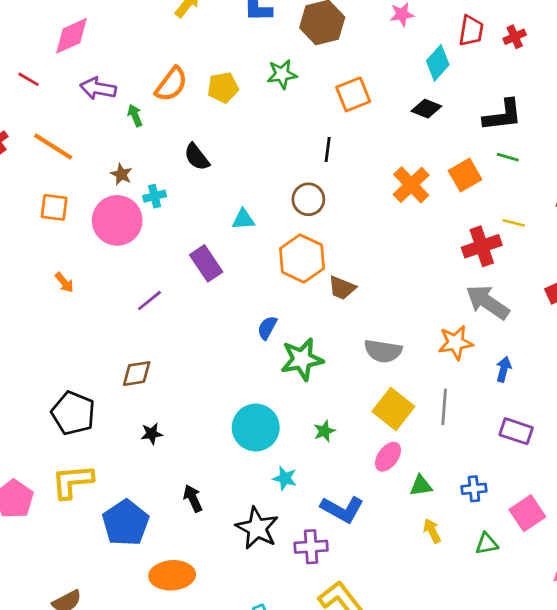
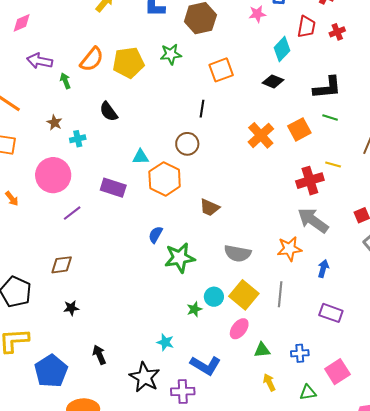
pink diamond: (72, 36) -> (22, 23), size x0.7
yellow pentagon: (223, 88) -> (128, 63), size x1.4
pink circle: (117, 220) -> (53, 175), moved
orange hexagon: (302, 258) -> (165, 179), moved
purple rectangle: (206, 263) -> (113, 188), turned -40
cyan circle: (256, 428) -> (214, 297), moved, size x0.6

